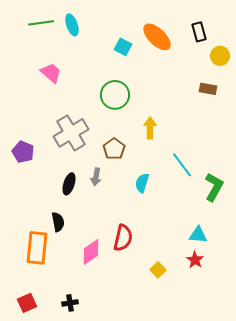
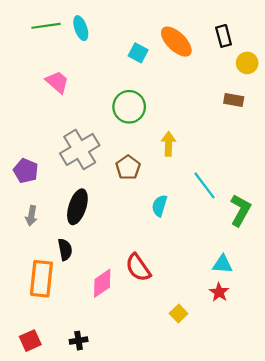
gray arrow: (96, 177) -> (31, 216), moved
black ellipse: (69, 184) -> (77, 207), size x1.4
red semicircle: (123, 238) -> (138, 267), turned 132
yellow square: (158, 270) -> (179, 314), moved

